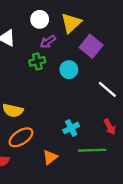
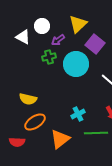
white circle: (40, 19) -> (42, 26), moved
cyan circle: (69, 70) -> (76, 64), size x1.6
orange triangle: (50, 157) -> (60, 139), size x1.5

